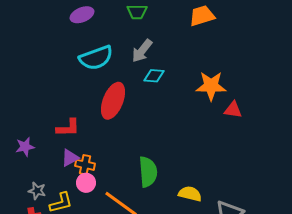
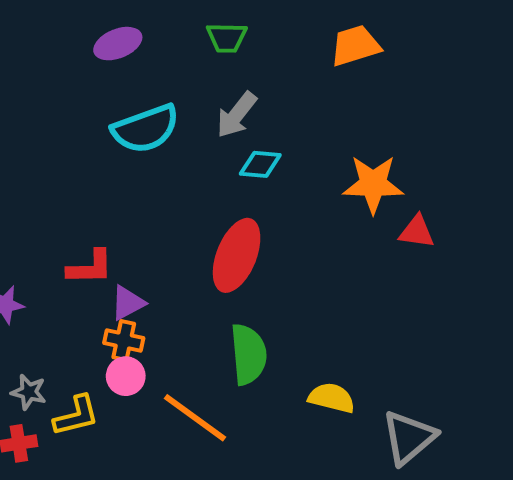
red ellipse: (113, 101) -> (237, 255), moved
purple triangle: (70, 158) -> (128, 303), moved

